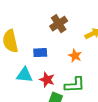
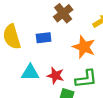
blue rectangle: (40, 53) -> (44, 38), moved
orange star: (75, 56) -> (84, 47), size x1.5

